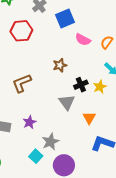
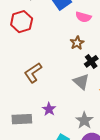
brown star: (60, 65) -> (77, 43), moved
gray star: (50, 142) -> (84, 120), moved

